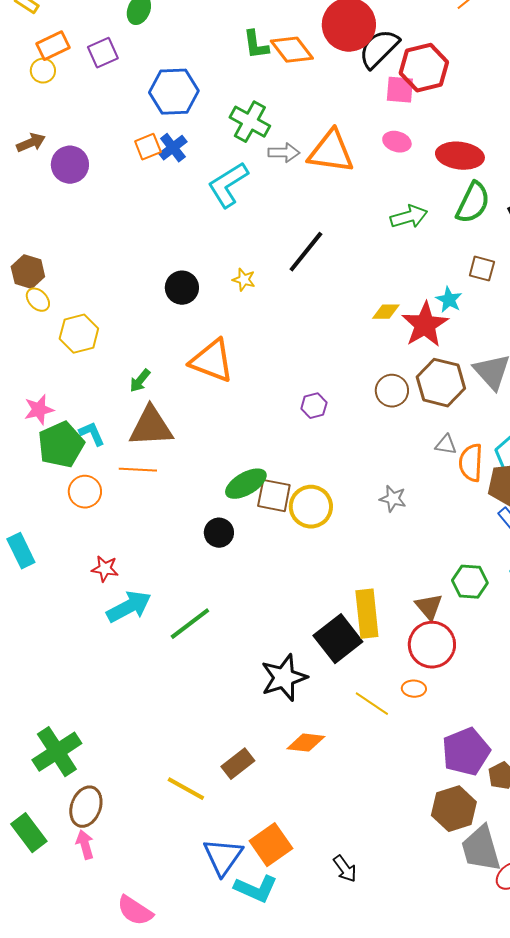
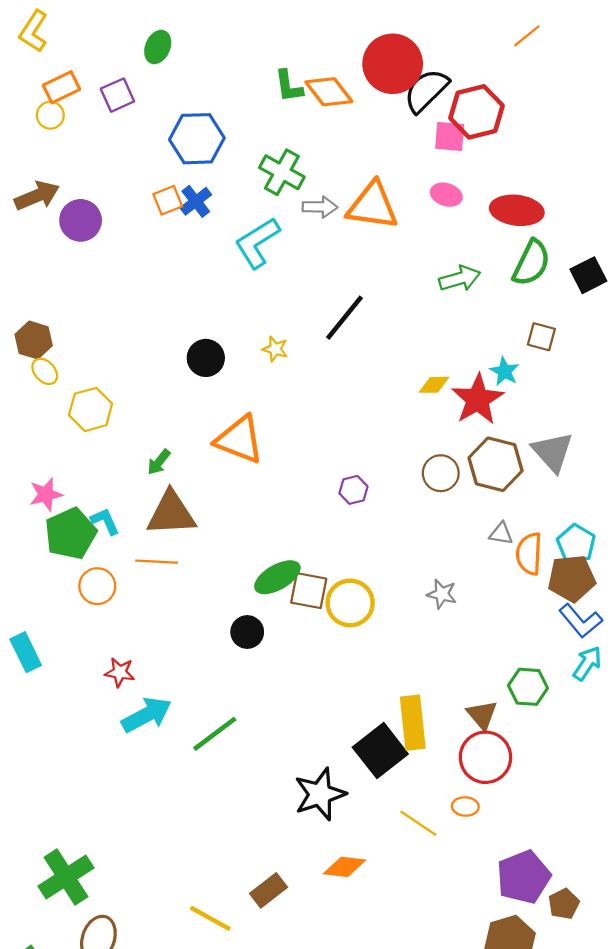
brown arrow: (31, 143) -> (37, 196), size x1.4

